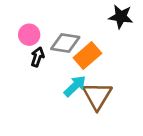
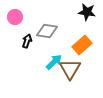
pink circle: (29, 35) -> (15, 17), moved
orange rectangle: (87, 56) -> (82, 45), moved

